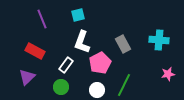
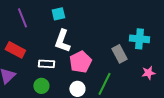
gray rectangle: (123, 44) -> (119, 54), moved
white rectangle: (66, 65) -> (46, 64), turned 56

